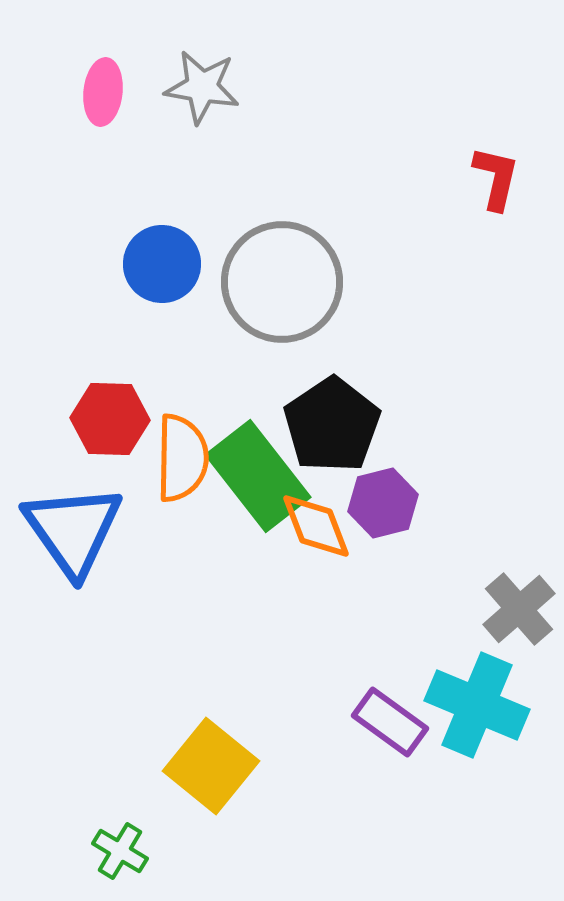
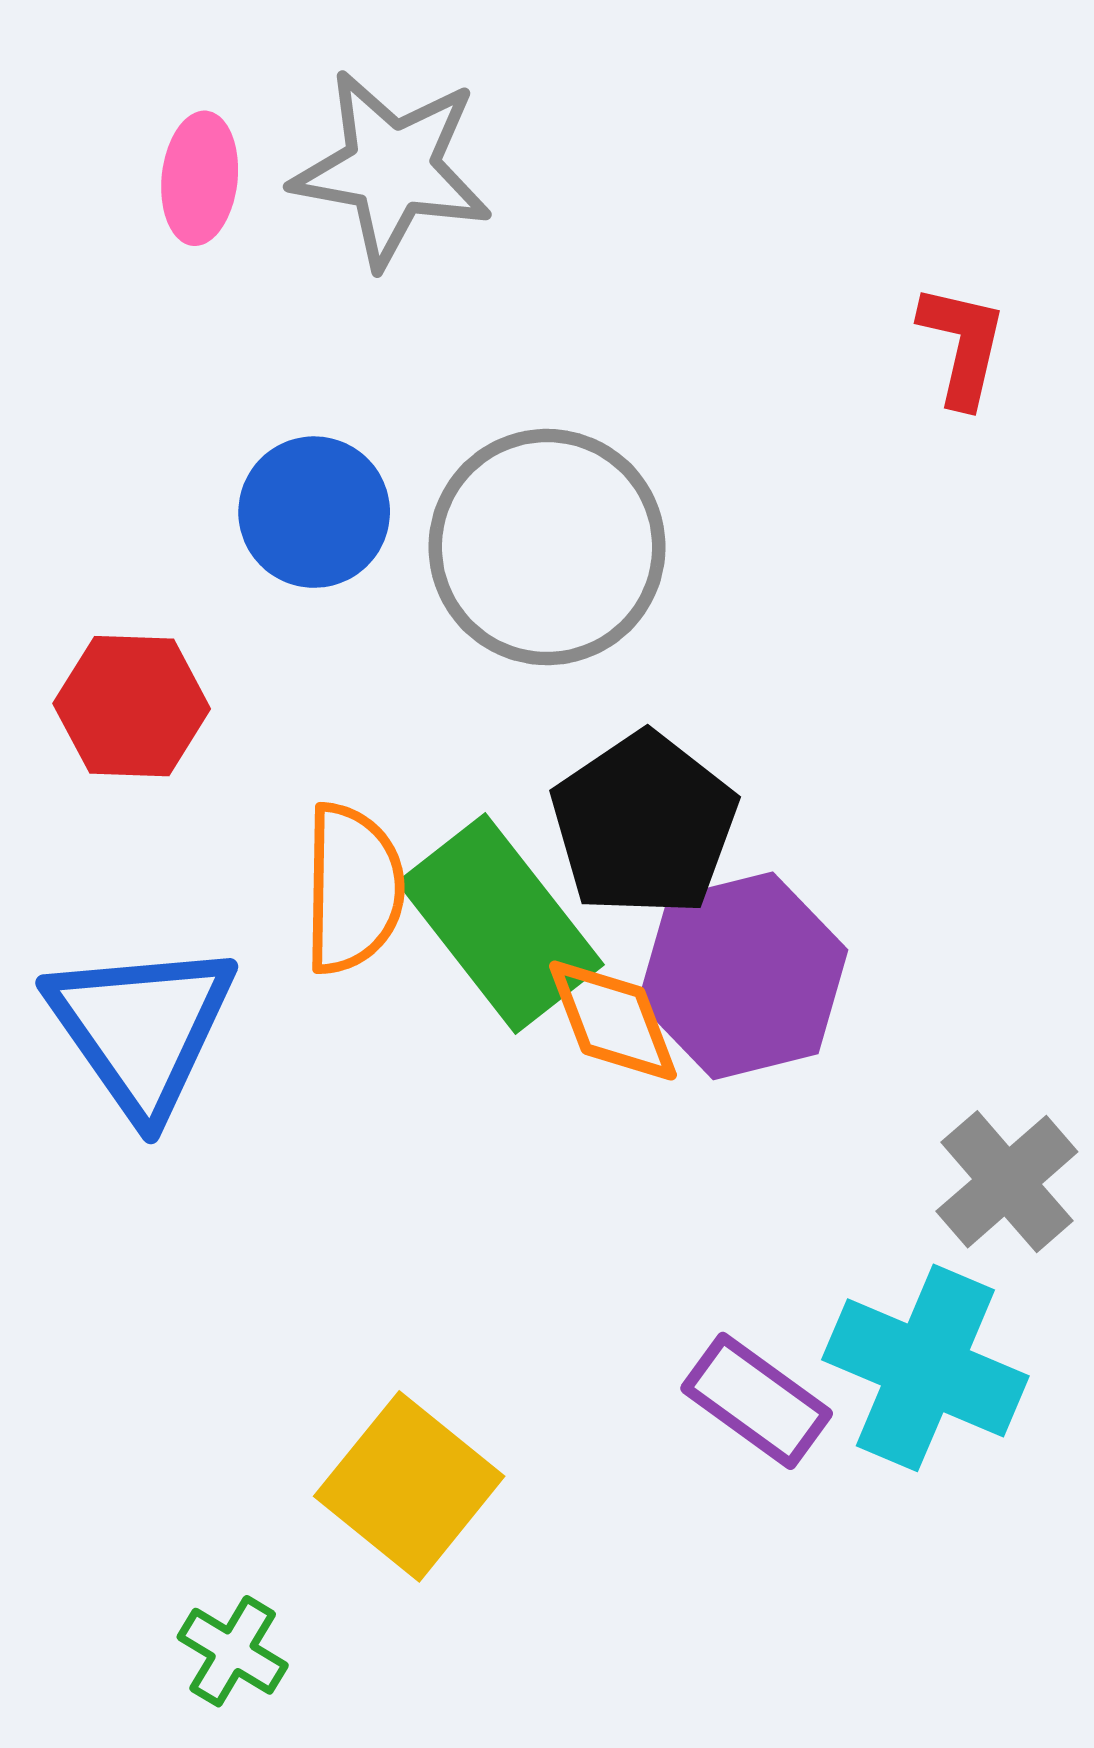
gray star: (202, 87) -> (392, 169), size x1.4
red hexagon: (110, 419) -> (132, 706), moved
purple hexagon: (383, 503) -> (743, 976), size x1.5

